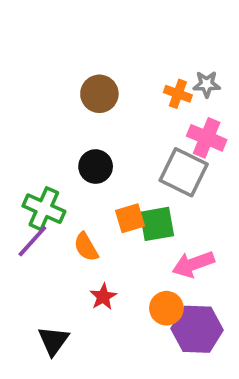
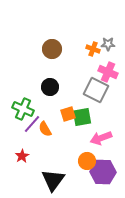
purple line: (32, 241) -> (32, 124), moved
red star: (103, 297) -> (22, 156), moved
black triangle: (53, 341) -> (53, 180), moved, size x1.4

